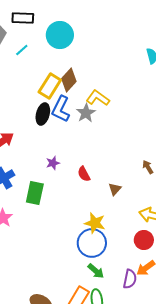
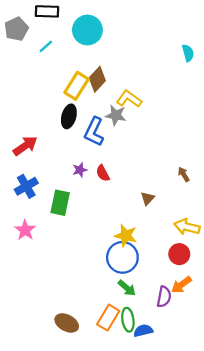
blue L-shape: (61, 109) -> (94, 132), moved
gray star: (86, 113) -> (116, 115), turned -30
red semicircle: (84, 174) -> (103, 173), moved

